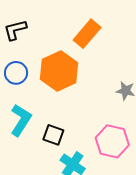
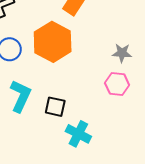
pink hexagon: (112, 141) -> (117, 84), moved, size x0.7

